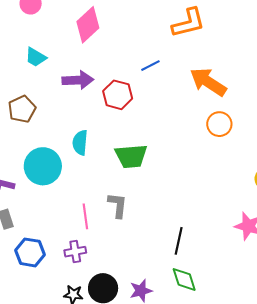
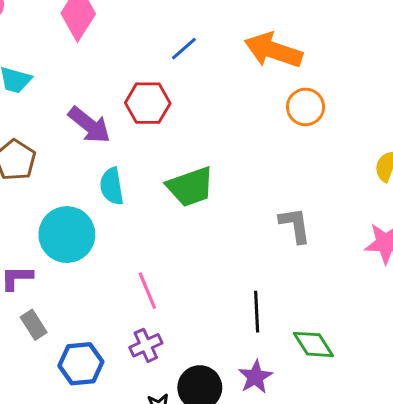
purple arrow: (78, 80) -> (89, 125), moved, turned 56
gray L-shape: (118, 205) -> (295, 225), moved
black line: (179, 241) -> (257, 312), moved

